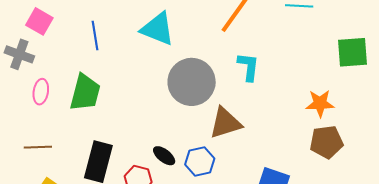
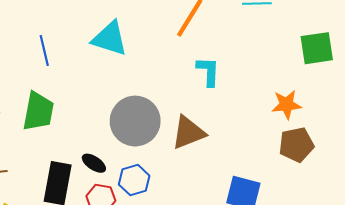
gray circle: (192, 82) -> (135, 121), moved
black ellipse: (164, 156) -> (94, 163), moved
blue hexagon: (200, 161) -> (134, 180), moved

